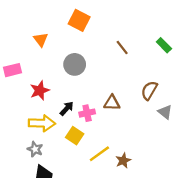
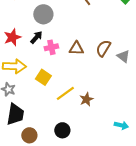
brown semicircle: (149, 90) -> (103, 48), moved
black arrow: (67, 109) -> (36, 37), moved
pink cross: (87, 113) -> (51, 47), moved

